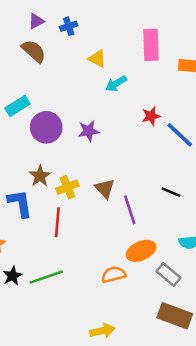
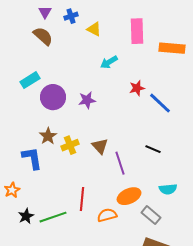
purple triangle: (36, 21) -> (45, 12), turned -32
yellow triangle: (97, 59) -> (94, 29), moved
red line: (57, 222) -> (82, 199), moved

